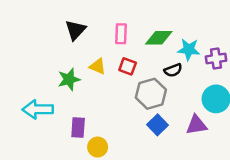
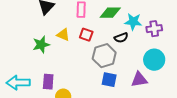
cyan arrow: (38, 109) -> (18, 83), moved
blue square: (157, 125) -> (109, 80), turned -35

